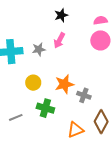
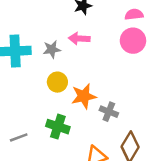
pink arrow: (59, 40) -> (79, 39), turned 63
yellow circle: (33, 83) -> (57, 82), moved

